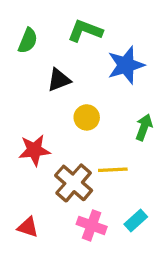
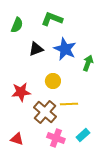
blue star: (126, 65) -> (65, 49), moved, turned -30
yellow circle: (87, 117) -> (53, 81), moved
green arrow: (144, 127) -> (88, 63), moved

